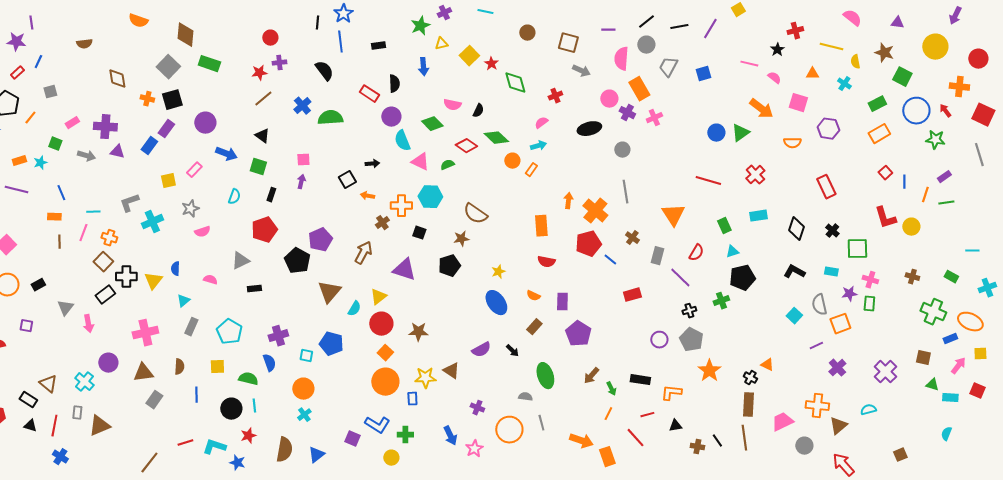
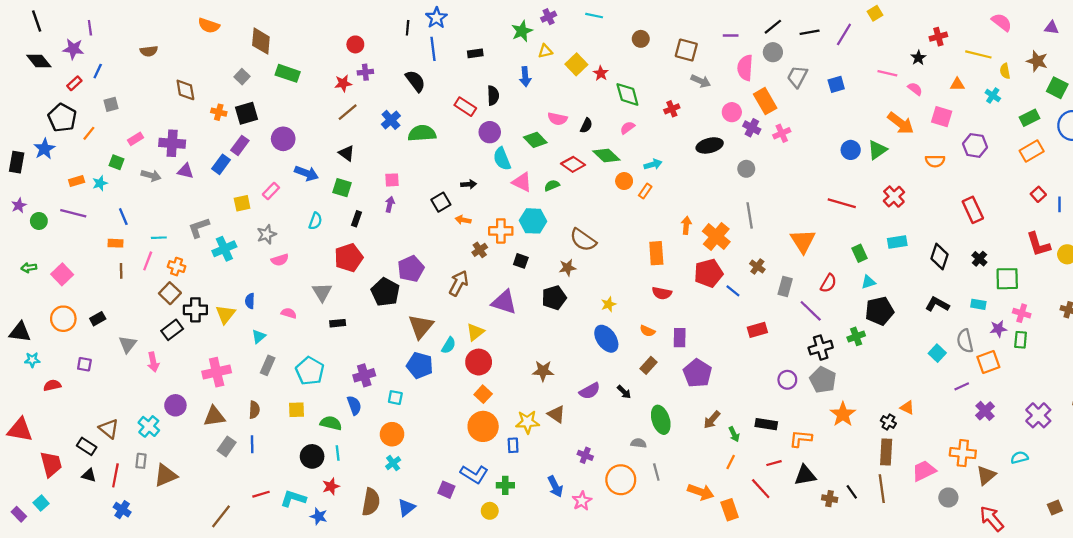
gray square: (168, 67) -> (242, 77), size x0.6
pink semicircle: (541, 123) -> (627, 128), moved
gray triangle: (240, 261) -> (322, 292), turned -36
black cross: (689, 311) -> (821, 348), size x1.5
brown star: (418, 332) -> (543, 371), moved
blue pentagon: (331, 344) -> (420, 365), moved
blue line: (196, 395) -> (252, 444), moved
black triangle: (675, 426) -> (805, 475), size x1.5

